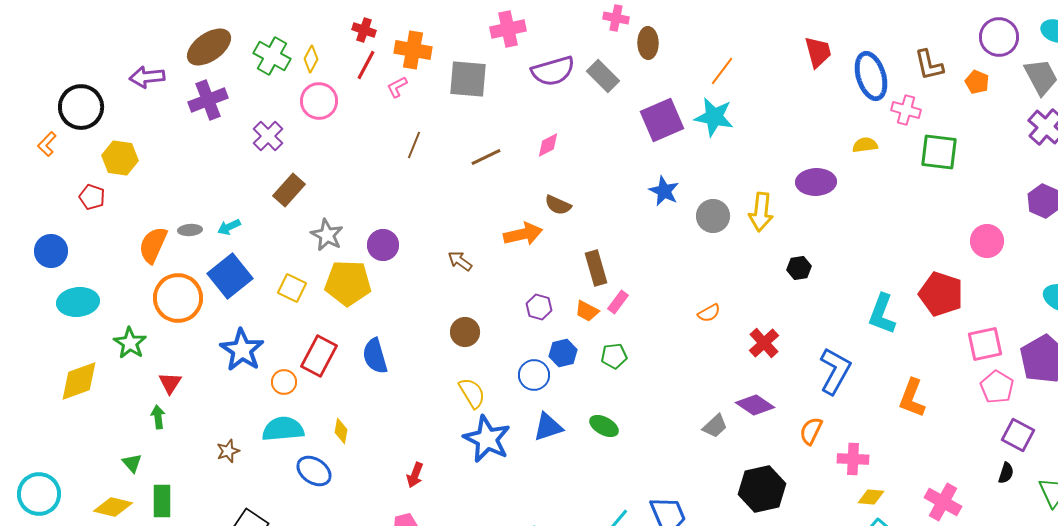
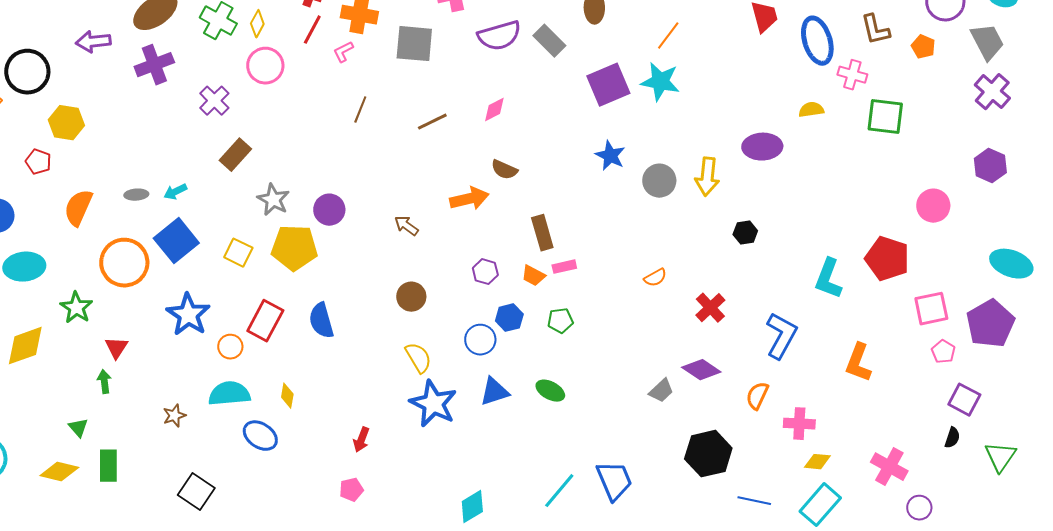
orange semicircle: (153, 245) -> (78, 208), moved
pink rectangle: (618, 302) -> (564, 267), turned 40
pink pentagon: (997, 387) -> (943, 352), size x0.7

